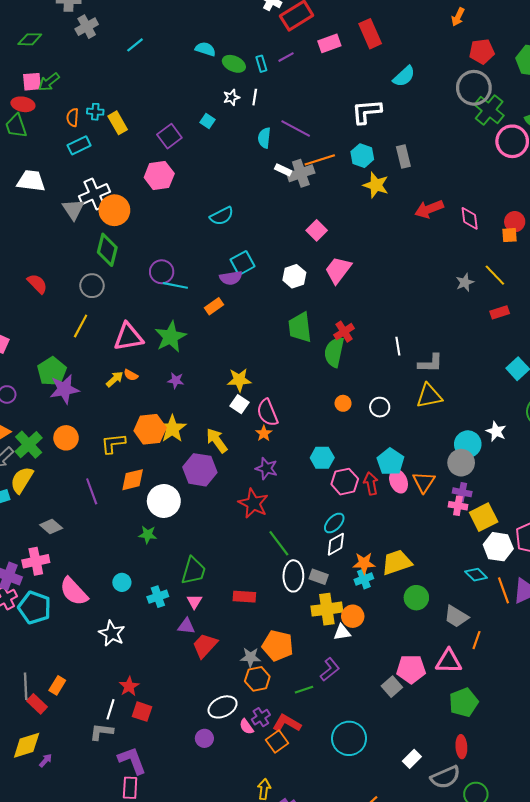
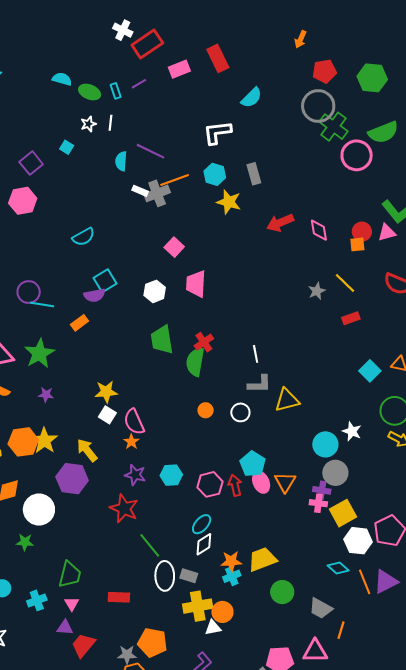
pink trapezoid: (338, 270) -> (196, 284), turned -32
gray L-shape: (430, 363) -> (259, 384), moved
cyan hexagon: (322, 458) -> (171, 475), moved
gray circle: (461, 463) -> (335, 473), moved

